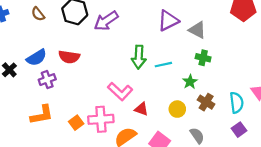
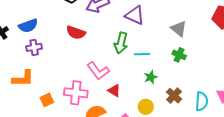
purple triangle: (168, 21) -> (135, 15), moved, turned 40
red semicircle: (69, 57) -> (76, 32), moved
green star: (190, 82) -> (151, 77), moved
yellow circle: (177, 109) -> (146, 107), moved
orange square: (76, 123) -> (47, 100), moved

